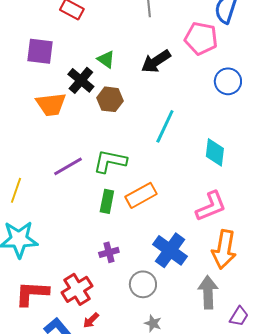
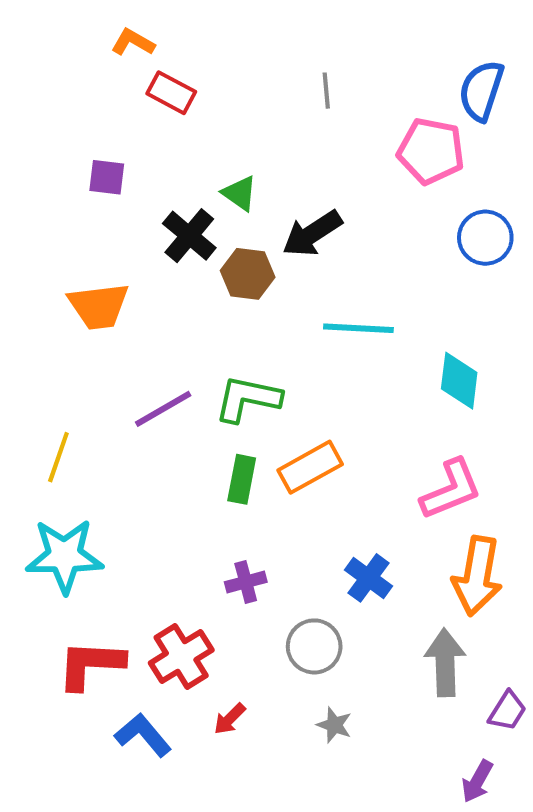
purple square: (40, 51) -> (107, 177), size x0.7
black arrow: (156, 61) -> (312, 234), moved
orange trapezoid: (51, 104) -> (99, 306), moved
cyan line: (165, 126) -> (358, 328), turned 68
blue cross: (170, 250) -> (369, 578), size x0.7
red arrow: (91, 320) -> (230, 719), moved

